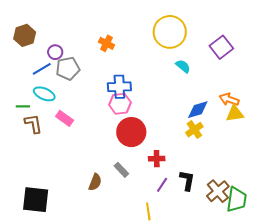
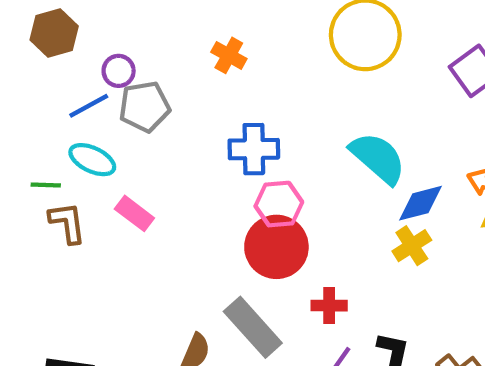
cyan semicircle: (183, 66) -> (378, 158), moved, size x1.8
pink hexagon: (120, 104) -> (279, 204), moved
gray rectangle: (121, 170) -> (253, 327), size x1.8

